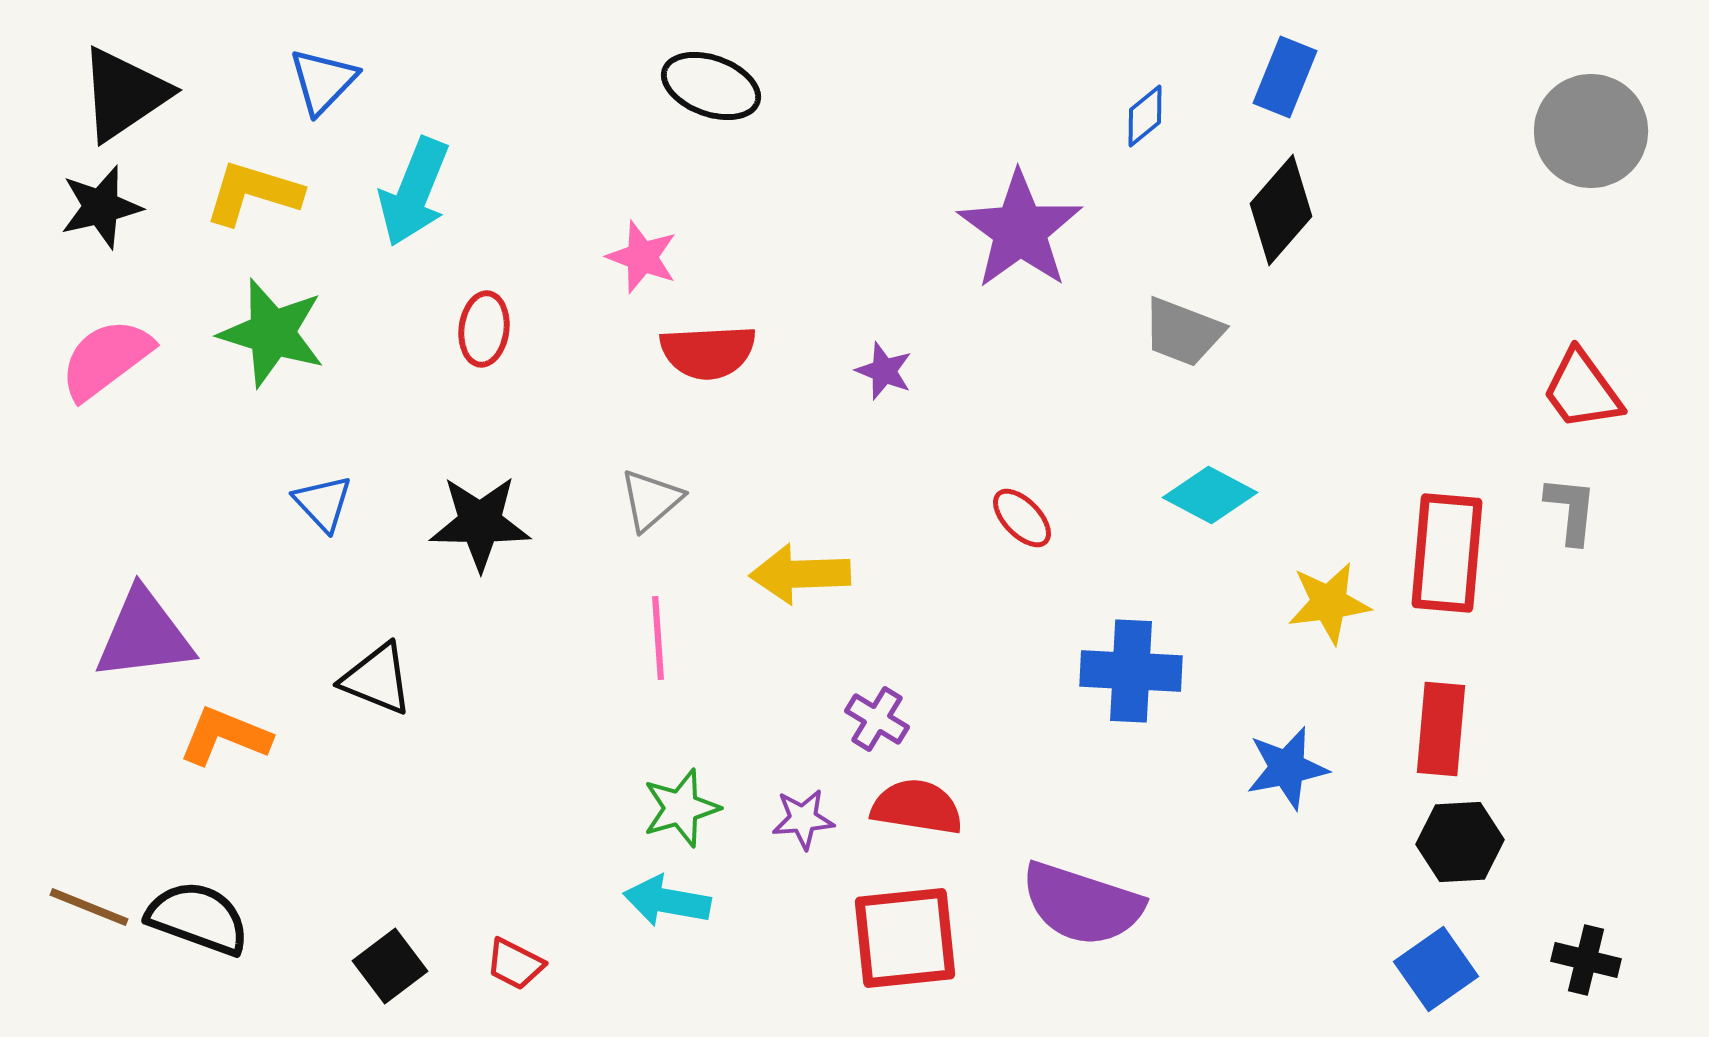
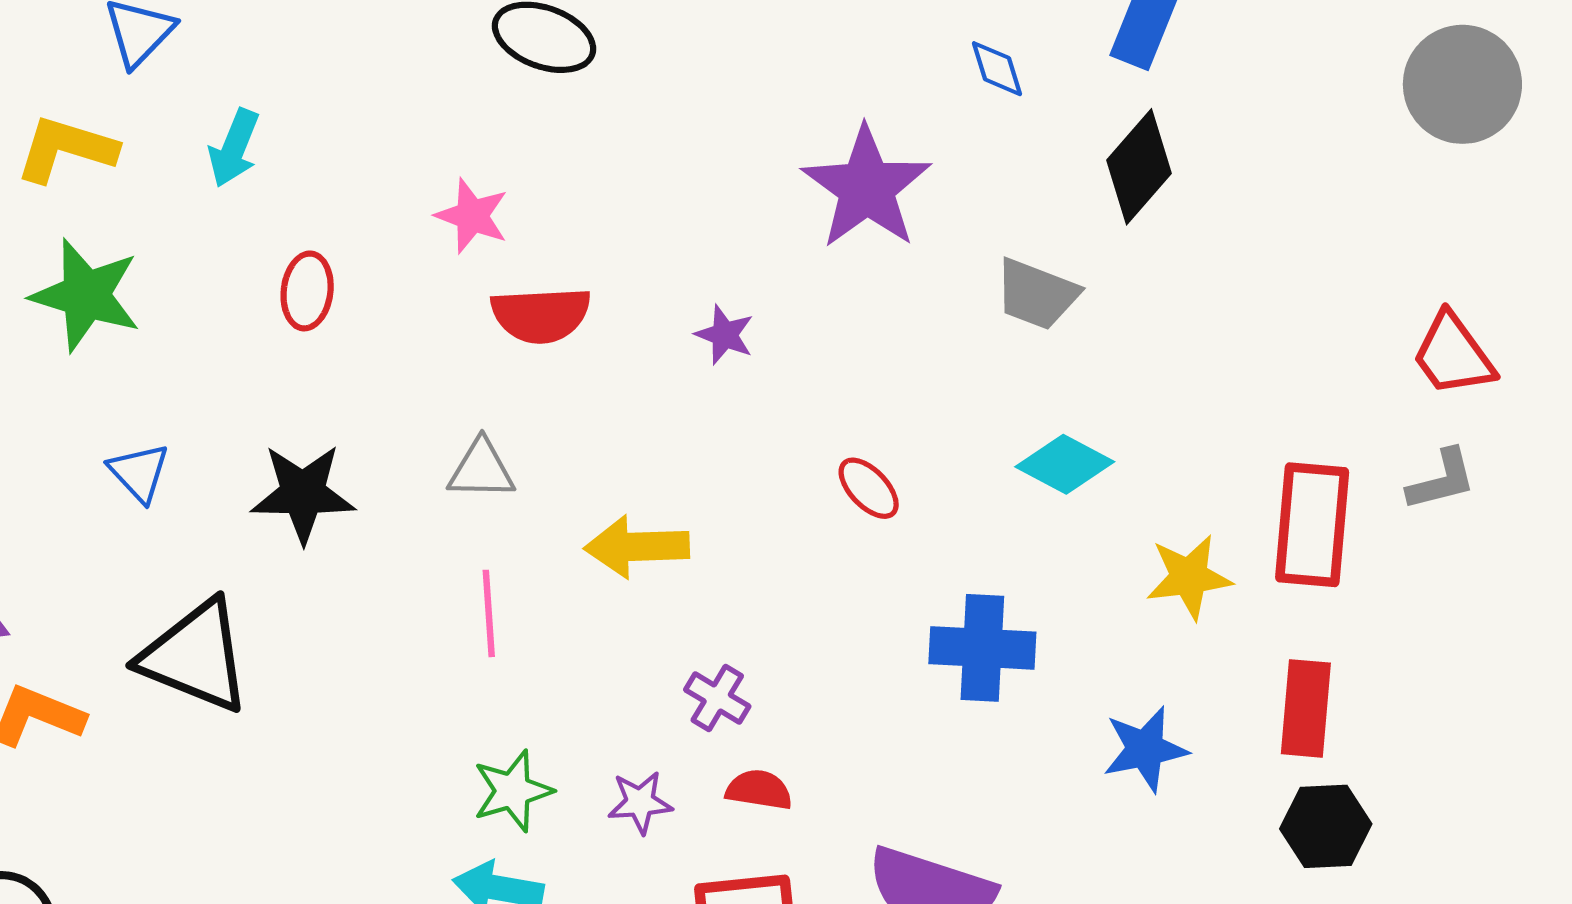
blue diamond: (1145, 116) -> (997, 69), turned -68
cyan arrow: (414, 192) -> (234, 148), size x0.7
gray triangle: (651, 500) -> (481, 469), turned 42
gray L-shape: (1571, 510) -> (1442, 480), turned 70
black triangle: (377, 679) -> (195, 656), size x1.5
red semicircle: (917, 807) -> (759, 790), size x0.7

